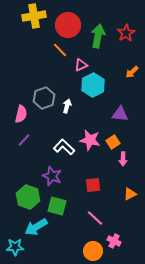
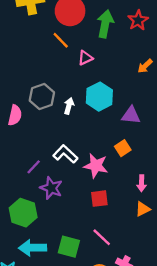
cyan hexagon: (93, 85) -> (99, 97), moved
purple line: (24, 140) -> (34, 167), moved
pink star: (90, 140) -> (96, 166), moved
pink arrow: (123, 159) -> (142, 183), moved
green square: (57, 206) -> (69, 247), moved
cyan arrow: (36, 227) -> (32, 248), turned 30

